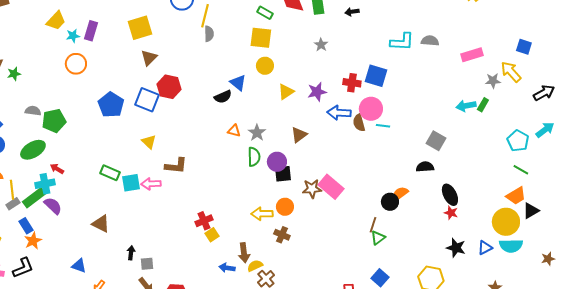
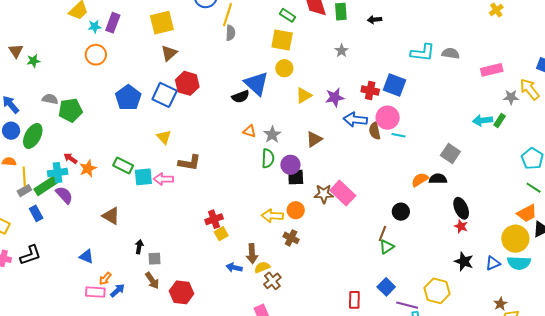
blue triangle: (238, 83) -> (256, 84), size x1.5
green ellipse: (33, 150) -> (33, 136), moved, turned -35
orange semicircle: (400, 194) -> (420, 180), moved
orange star: (33, 241) -> (88, 168), moved

